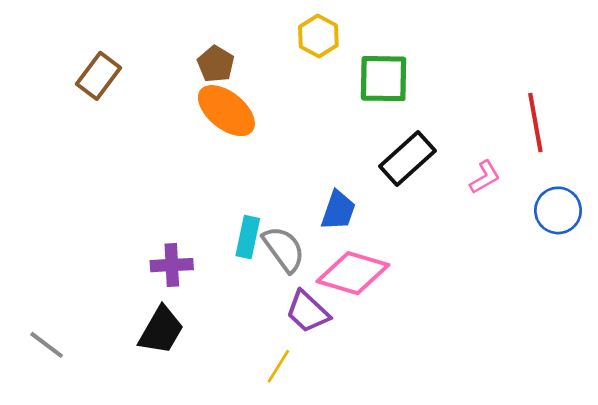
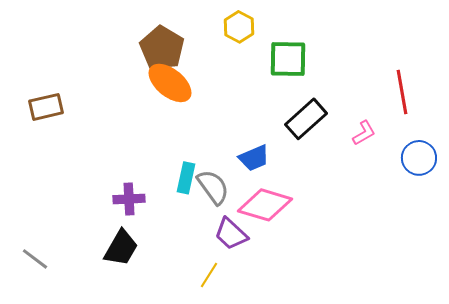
brown pentagon: (216, 64) -> (162, 48), size x1.6
brown rectangle: (99, 76) -> (46, 107), moved, turned 40
blue trapezoid: (338, 210) -> (254, 158), turned 48

